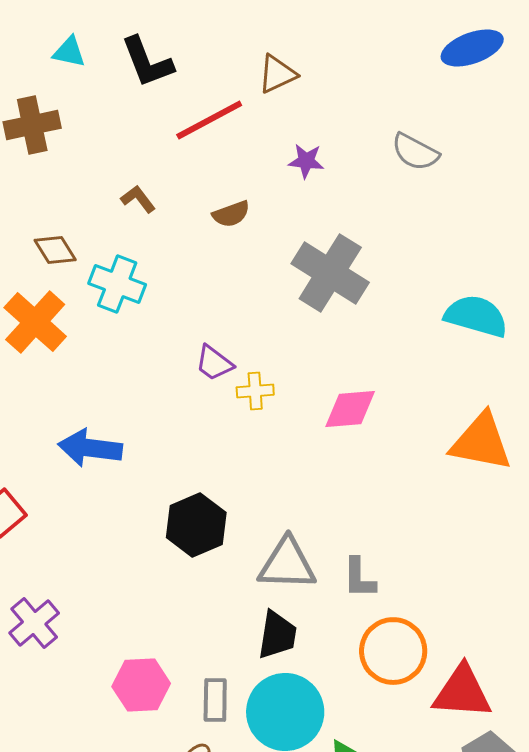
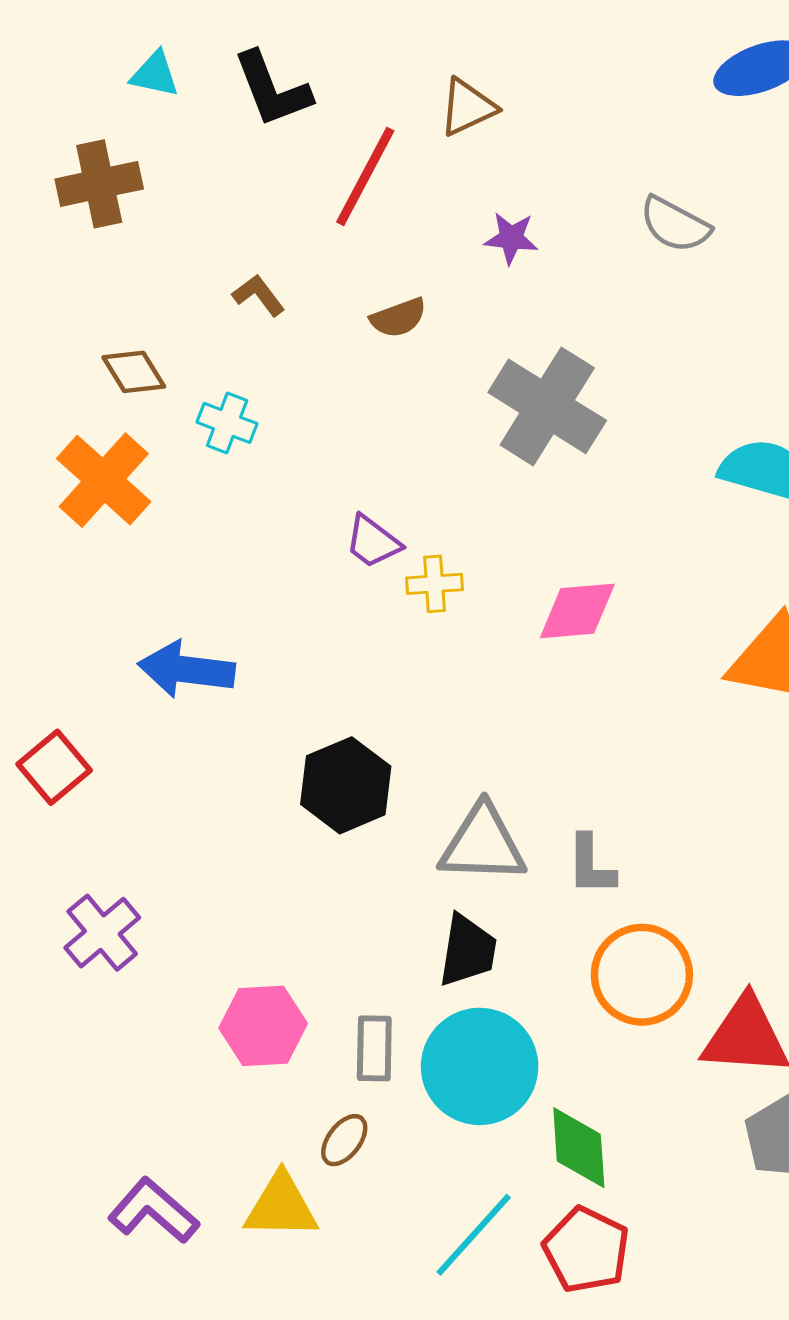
red line: (209, 120) -> (365, 176), turned -34
cyan cross: (117, 284) -> (227, 423), size x0.7

